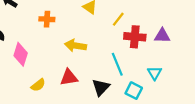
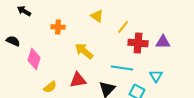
yellow arrow: (76, 46) -> (84, 51), turned 30
cyan line: (117, 64) -> (122, 68), turned -60

